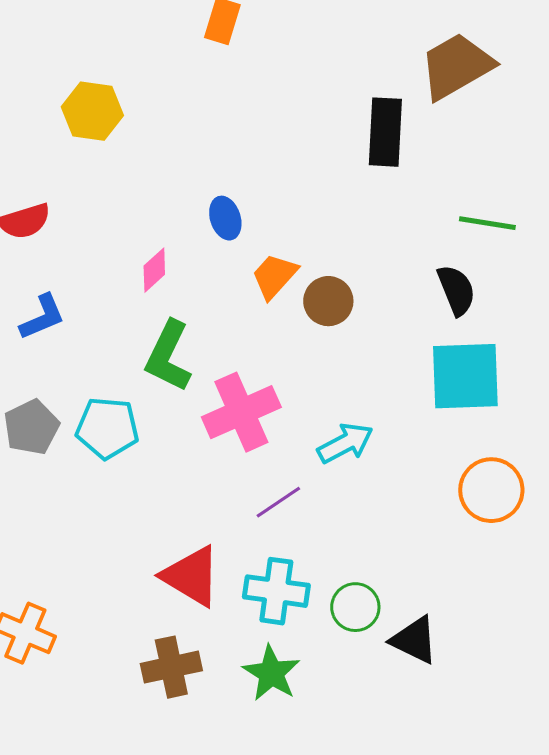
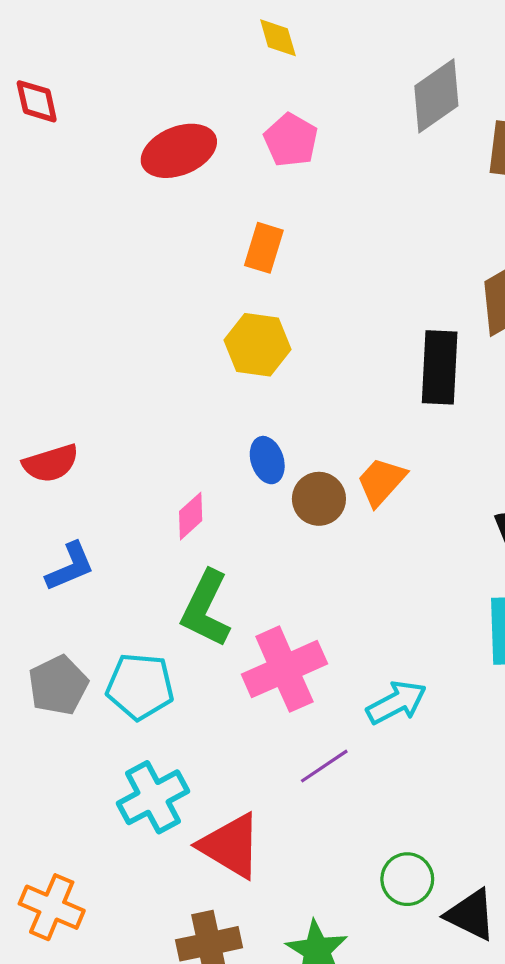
yellow hexagon: (92, 111) -> (257, 345), moved
orange trapezoid: (274, 276) -> (381, 482), moved
brown circle: (328, 301) -> (319, 499), moved
cyan cross: (276, 591) -> (153, 797), moved, turned -36

